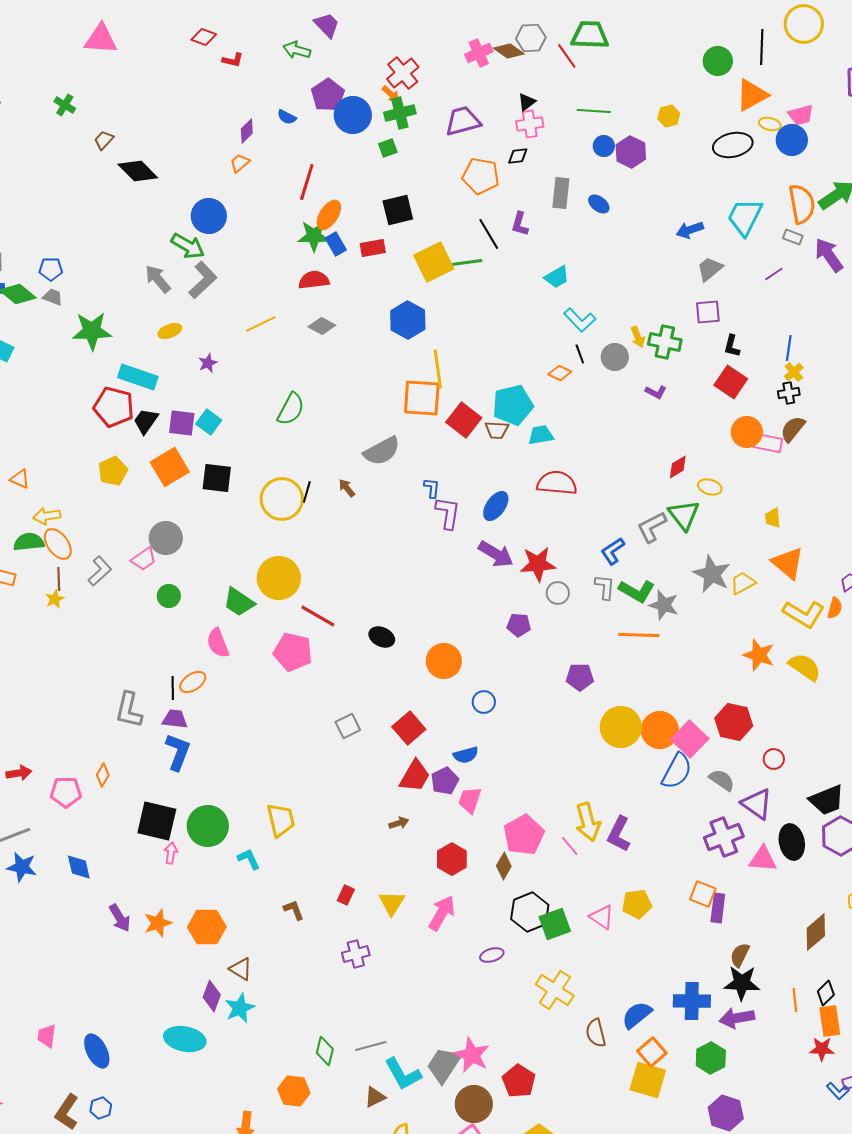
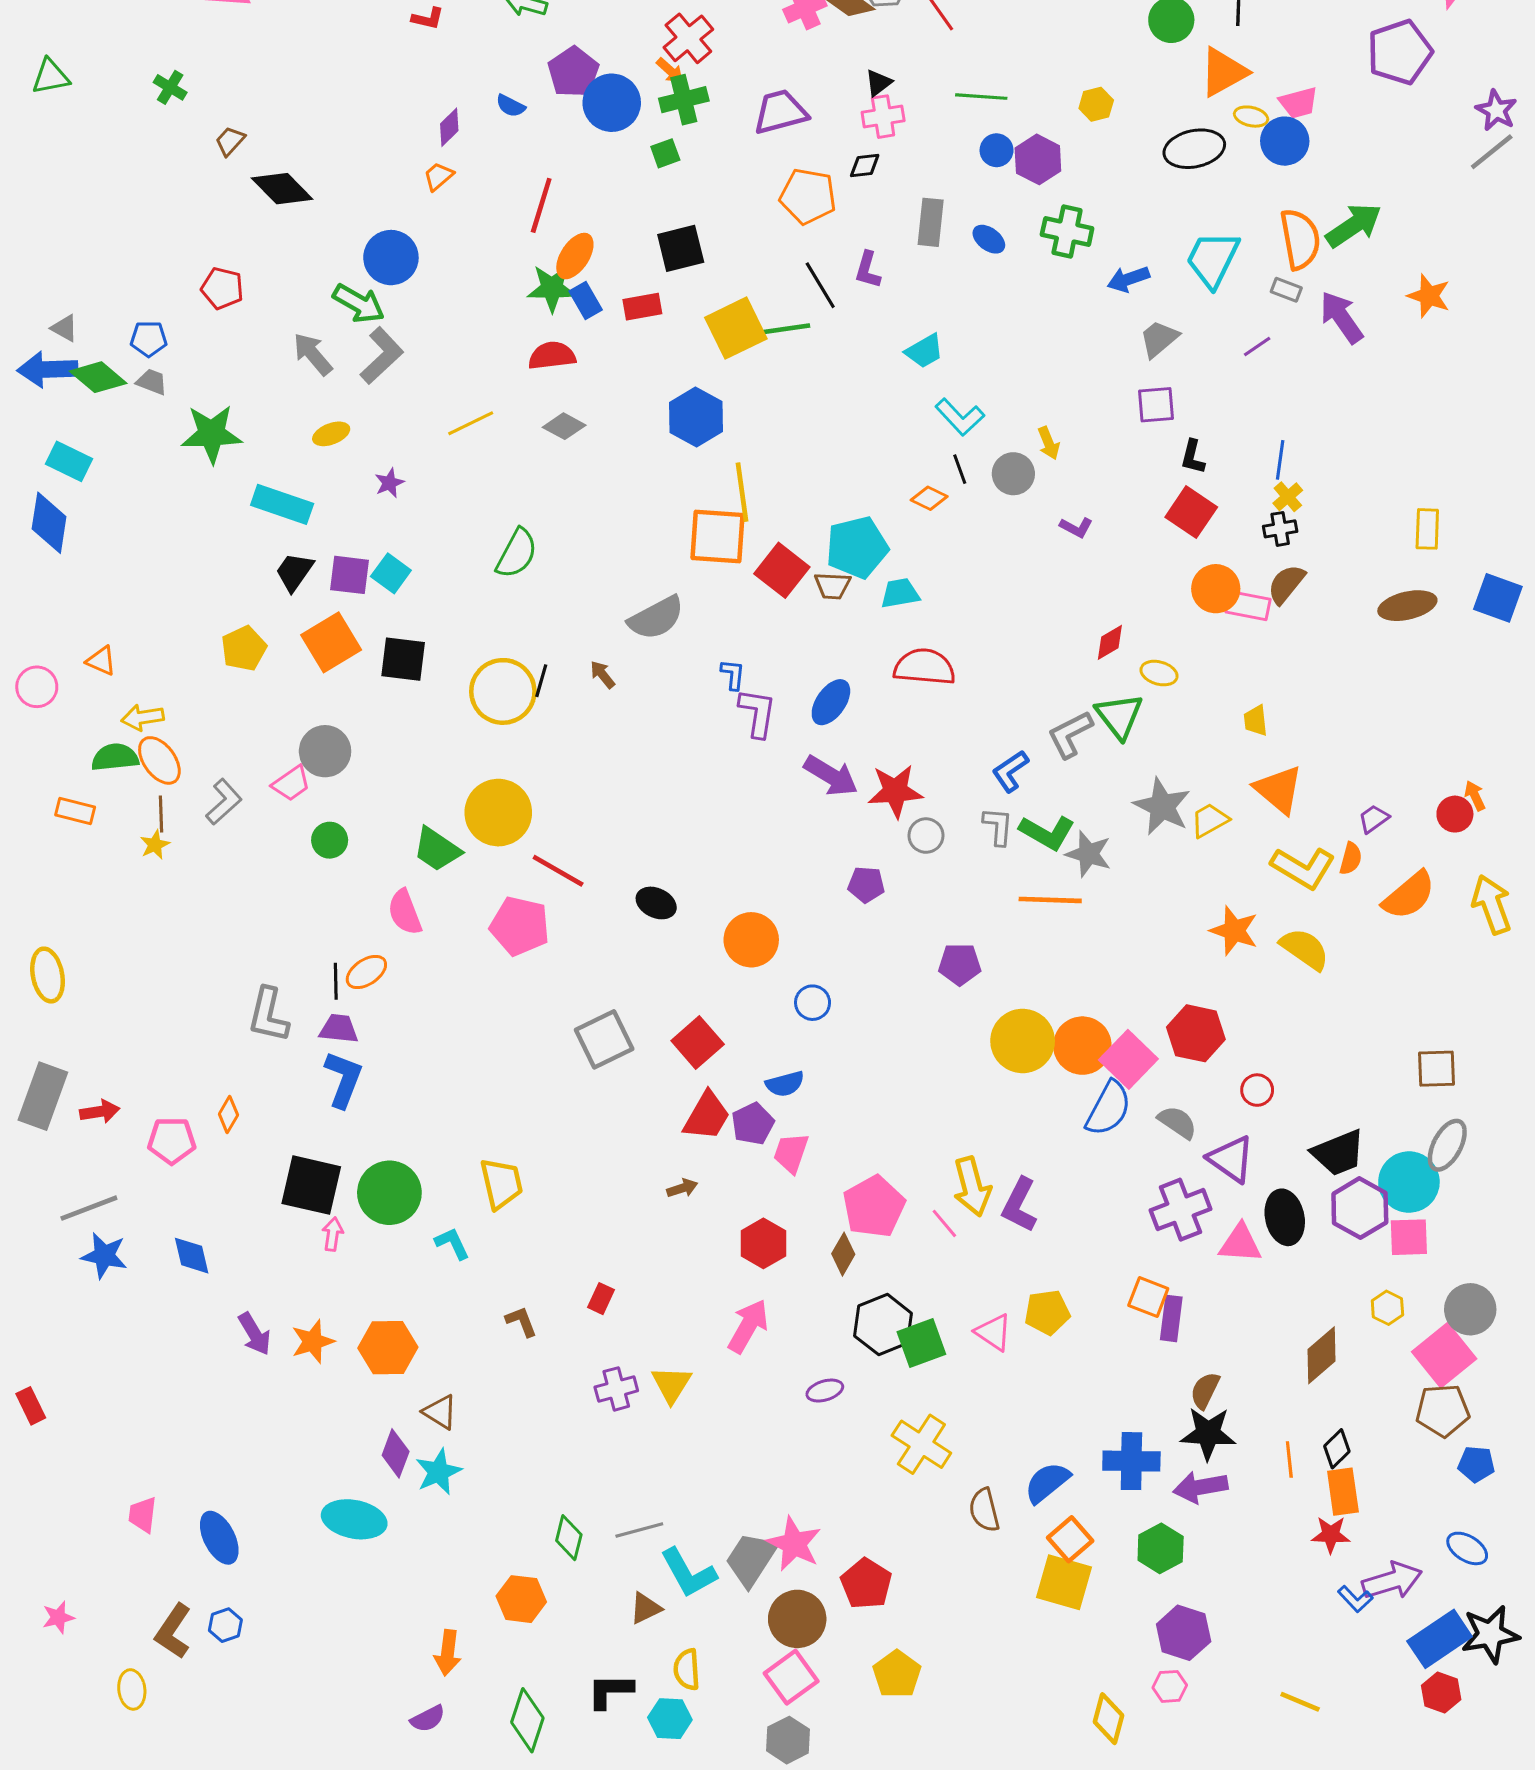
green cross: (665, 342) -> (1067, 232), moved
red pentagon: (114, 407) -> (222, 288), moved, size x0.7
gray square: (348, 726) -> (604, 1039), size x1.5
yellow triangle: (392, 903) -> (671, 1384), moved

